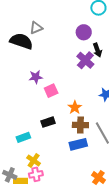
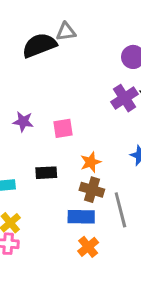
black semicircle: (21, 41) -> (39, 45), turned -55
purple star: (36, 77) -> (23, 122), moved
orange cross: (98, 178) -> (88, 247), moved

